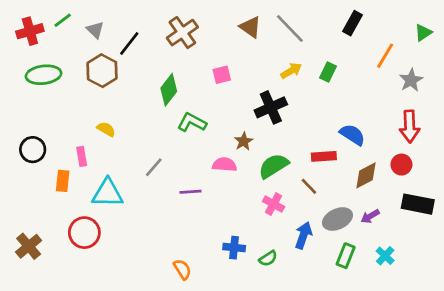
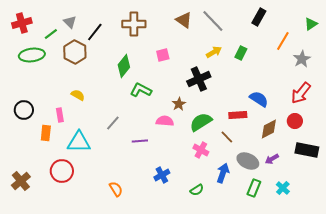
green line: (63, 20) -> (51, 34), moved
brown cross: (182, 33) -> (134, 24), turned 35
red arrow: (410, 126) -> (301, 93), turned 40
gray ellipse: (337, 219) -> (248, 161), turned 50
blue cross: (234, 248) -> (162, 175), moved, turned -35
orange semicircle: (182, 269) -> (116, 189), moved

